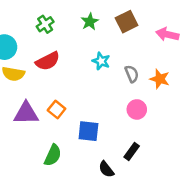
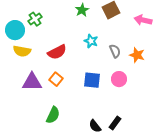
green cross: (45, 24) -> (35, 19), moved
red semicircle: (48, 61) -> (57, 52), moved
blue square: (88, 131) -> (92, 80), moved
black rectangle: (132, 151) -> (115, 123), moved

